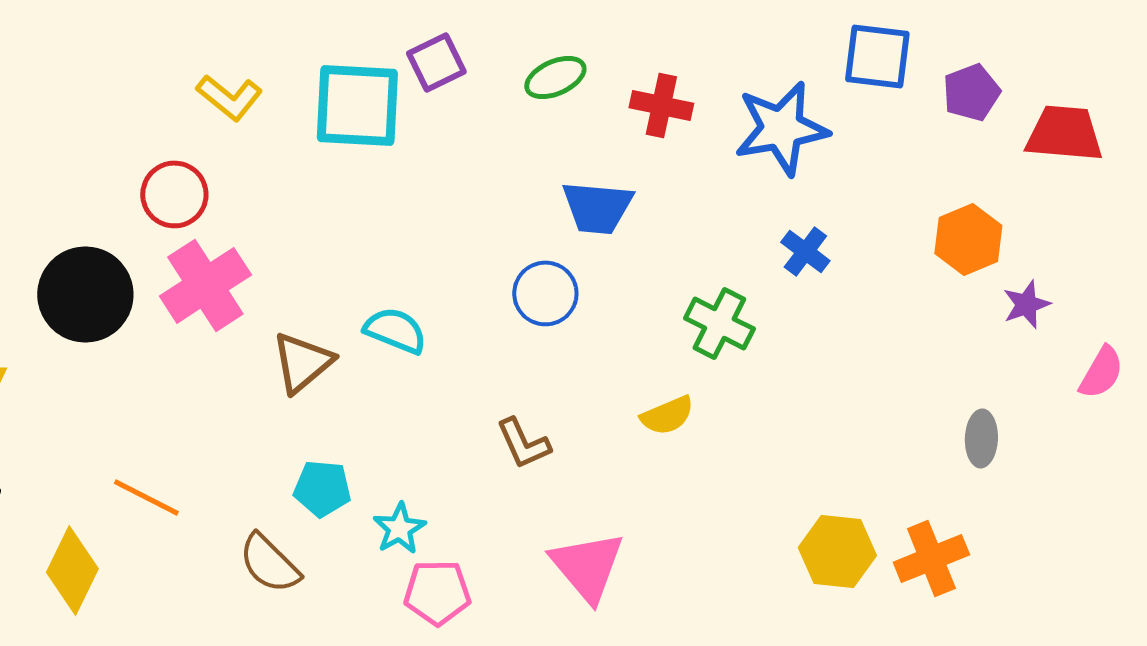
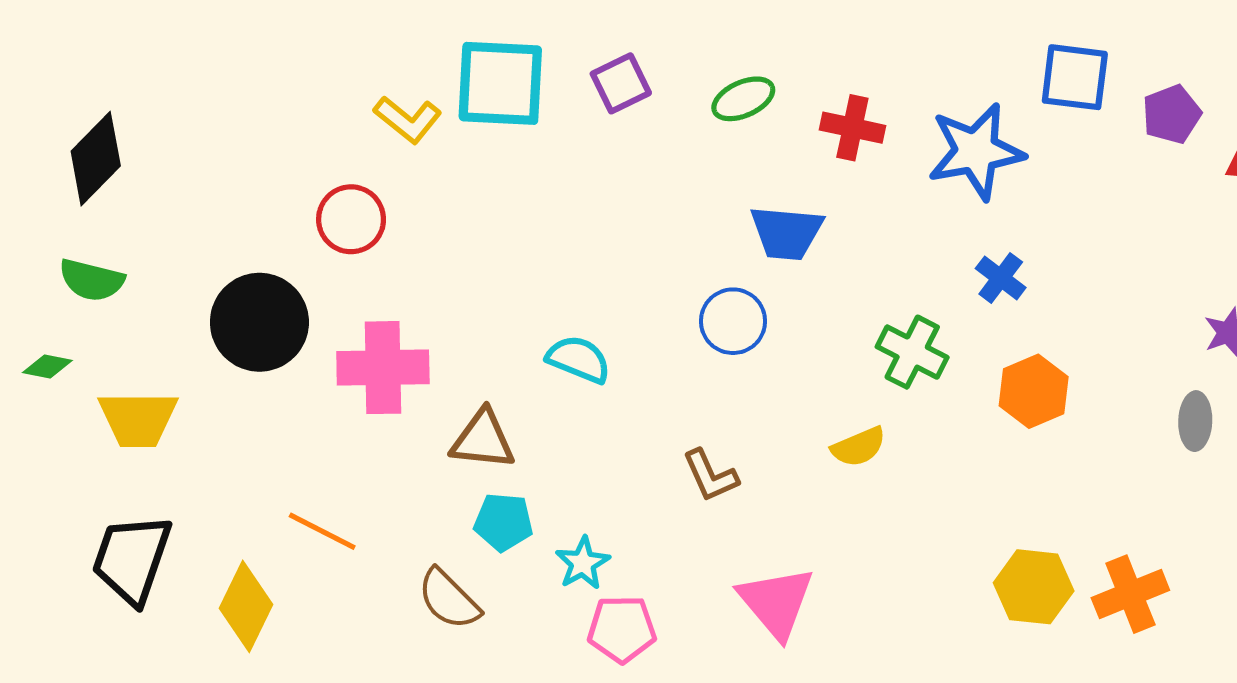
cyan square: (357, 105) -> (500, 83), moved
orange hexagon: (968, 239) -> (1034, 391), moved
pink cross: (205, 285) -> (383, 368), moved, turned 32
brown triangle: (302, 362) -> (483, 440), moved, turned 46
gray ellipse: (981, 438) -> (1195, 421), moved

